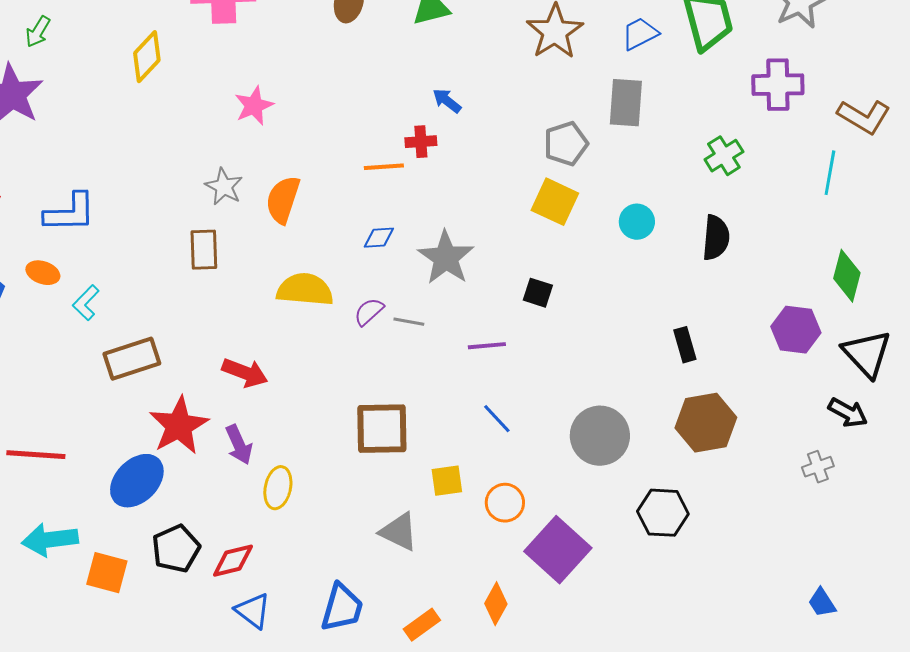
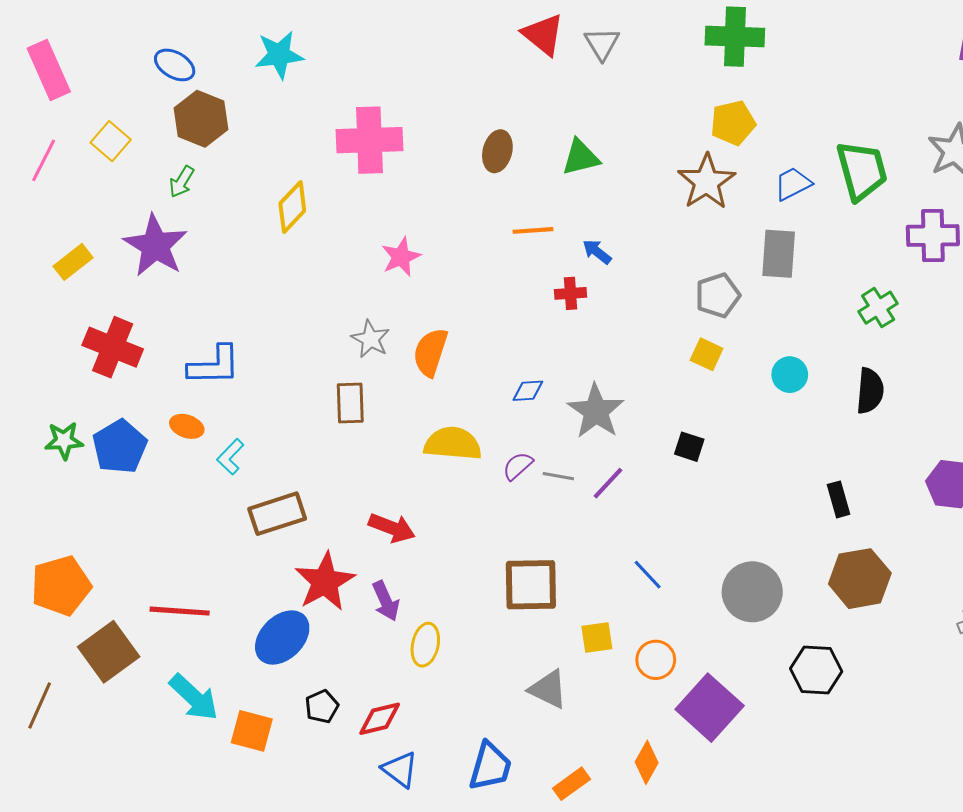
orange line: (384, 167) -> (533, 230), moved
yellow square: (555, 202) -> (707, 354), size x0.7
purple line: (487, 346) -> (608, 483), moved, turned -42
cyan arrow: (50, 540) -> (194, 697), turned -130
black pentagon: (176, 549) -> (322, 707), size x0.7

